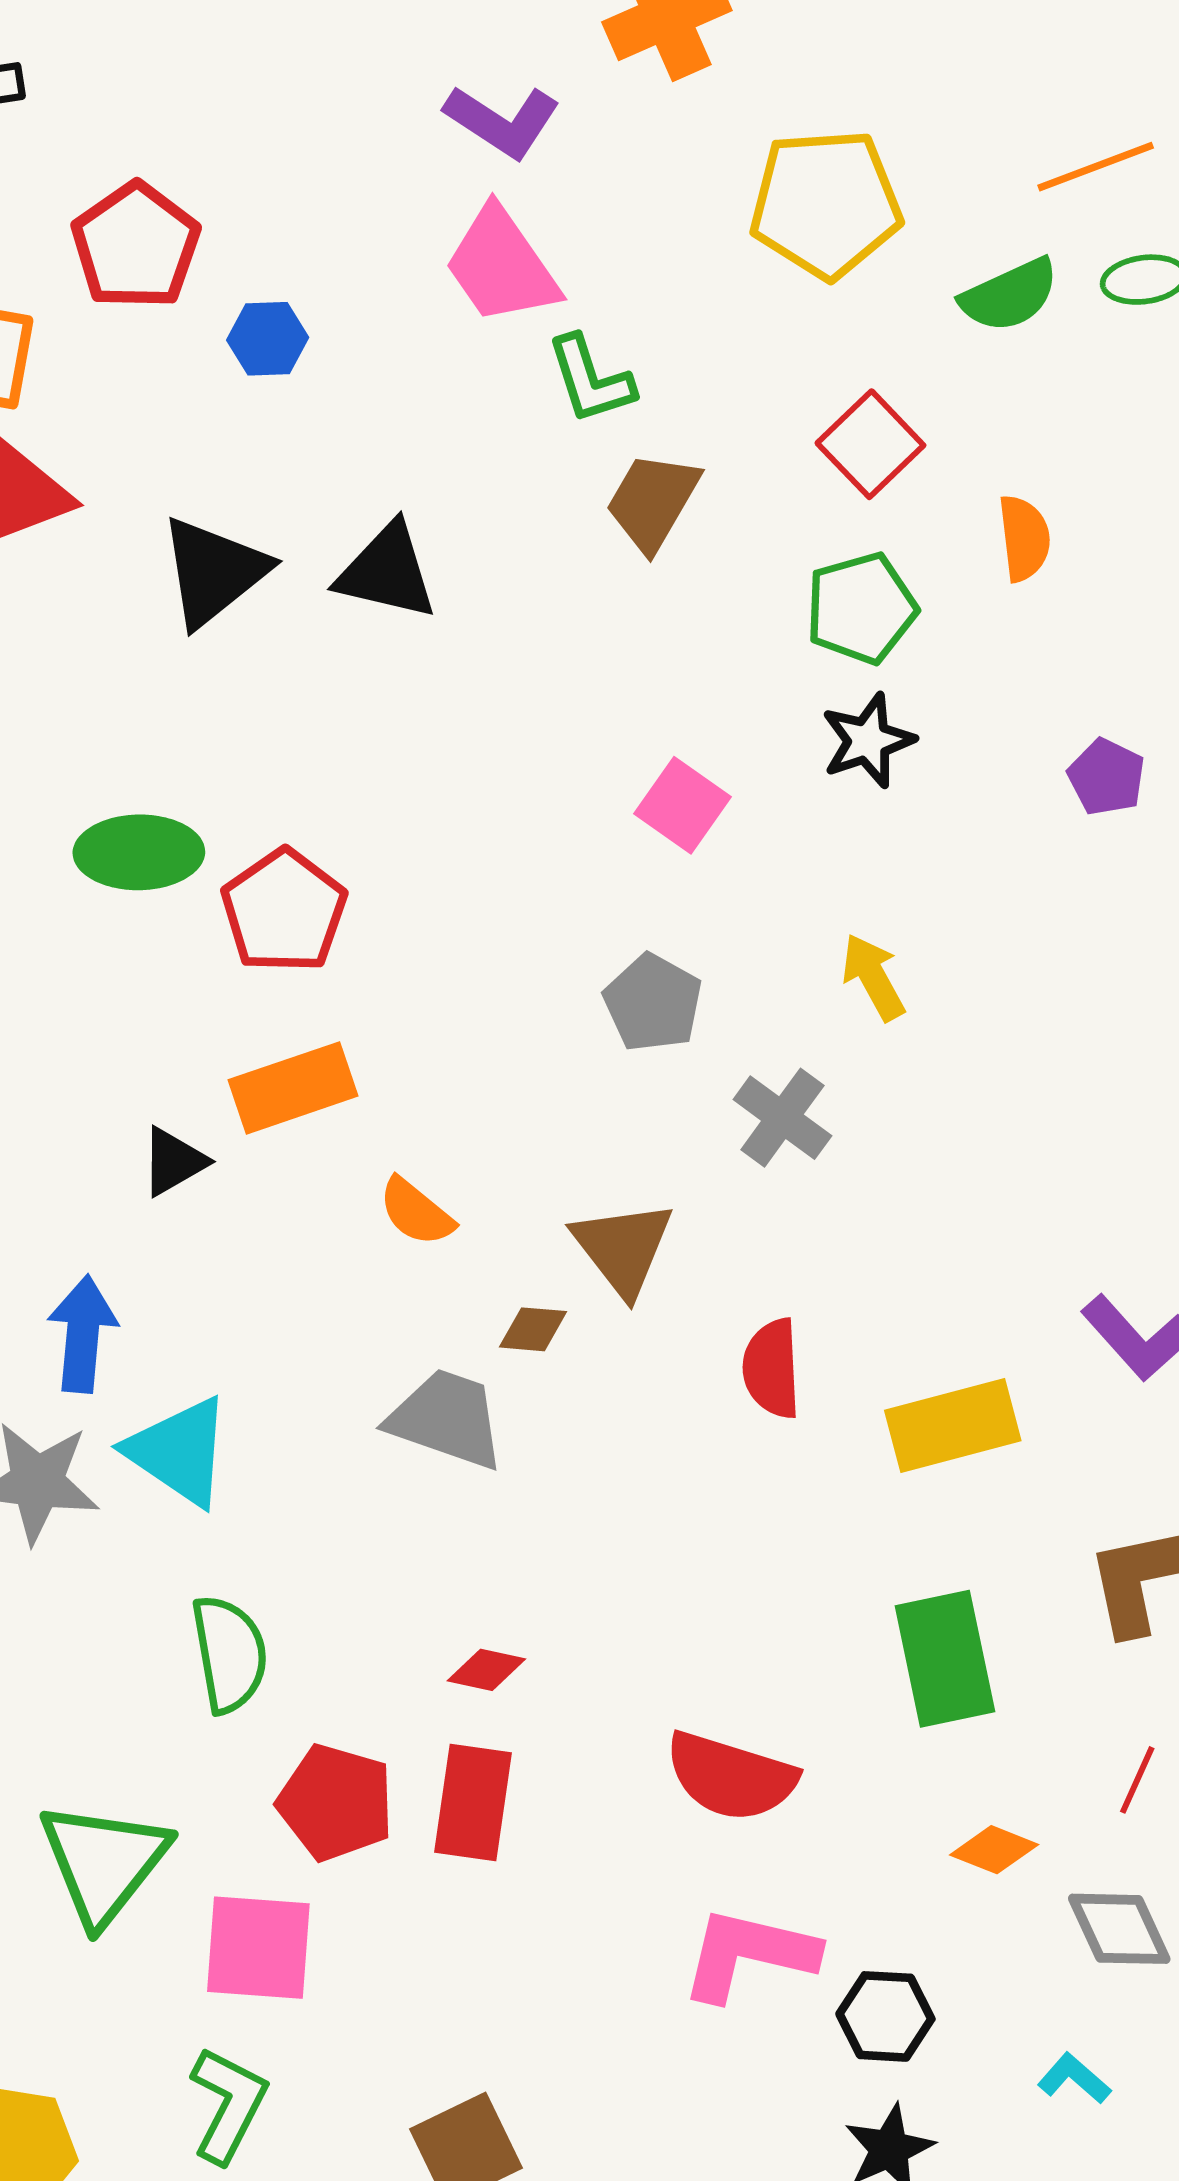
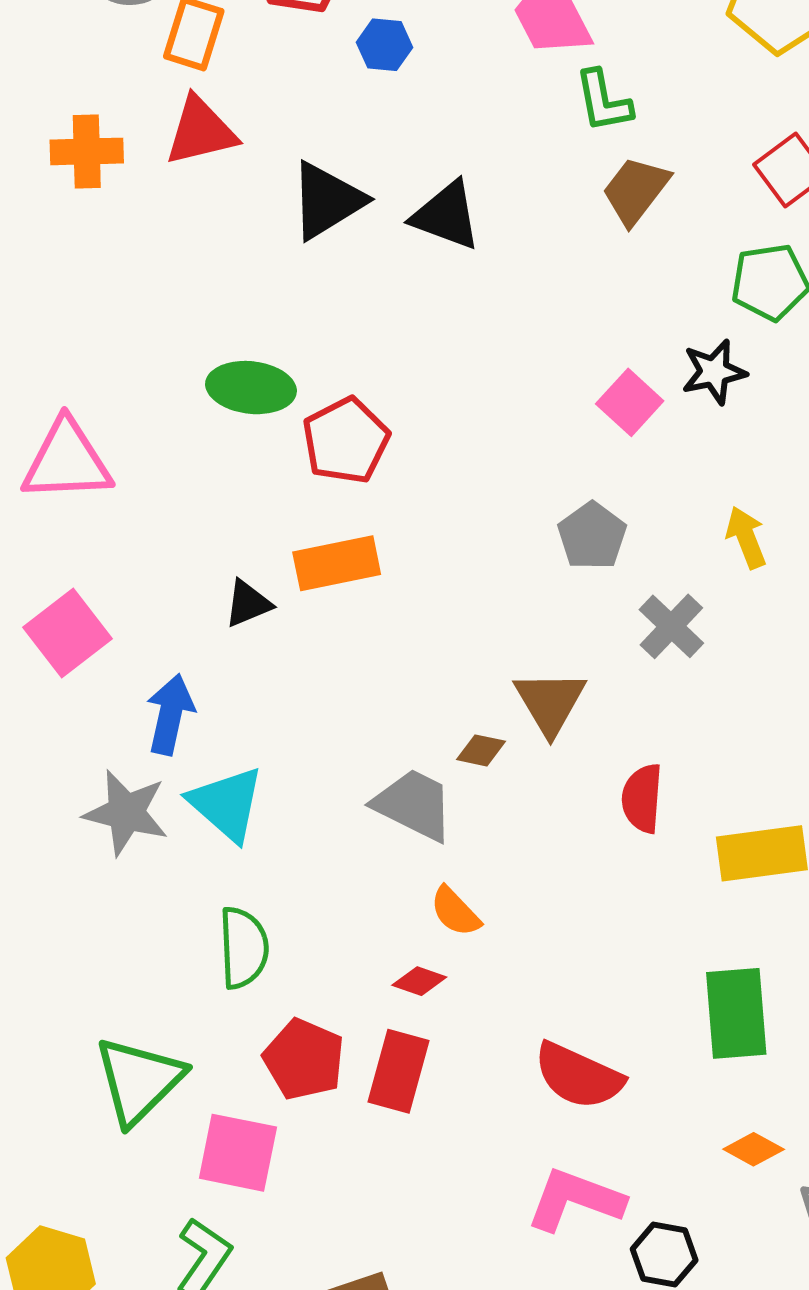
black star: (868, 741) -> (714, 372), moved
orange semicircle: (416, 1212) -> (455, 912), moved

